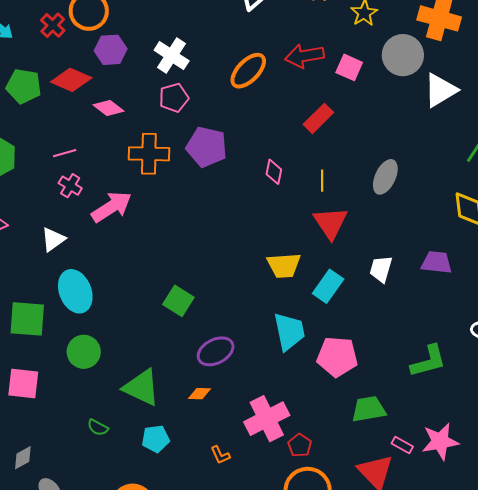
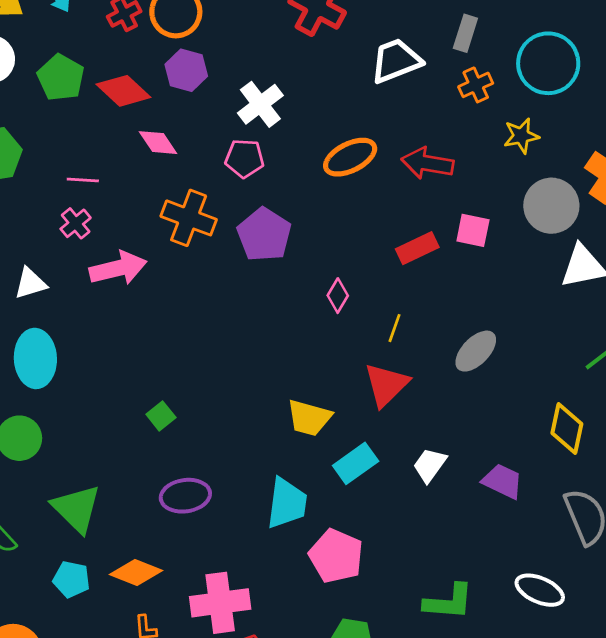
pink square: (349, 67) -> (473, 230), moved, turned -32
green square: (178, 301) -> (161, 416), size x0.7
orange diamond: (200, 394) -> (136, 573), moved, size x1.6

